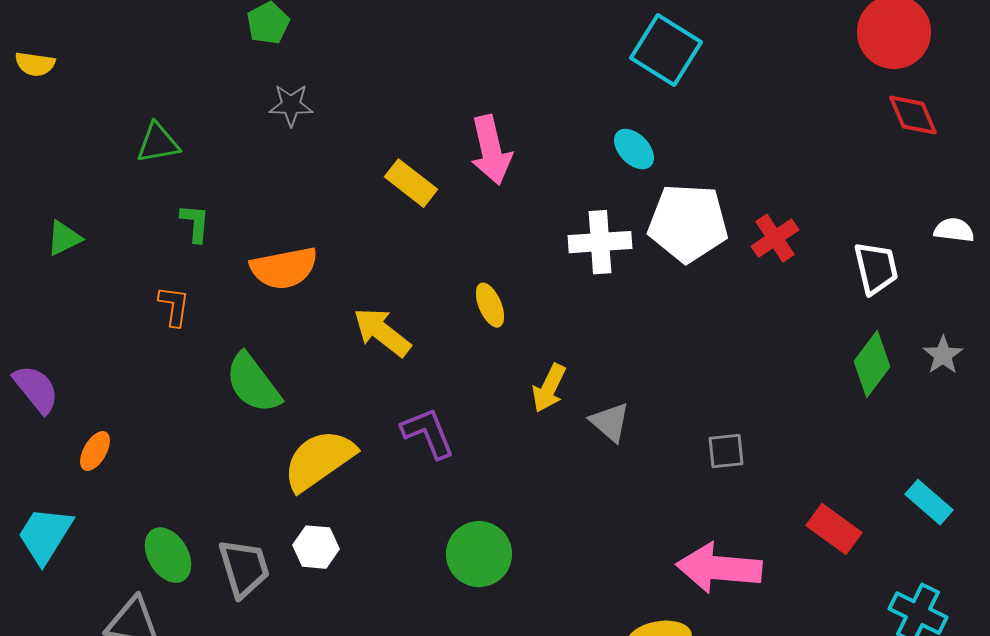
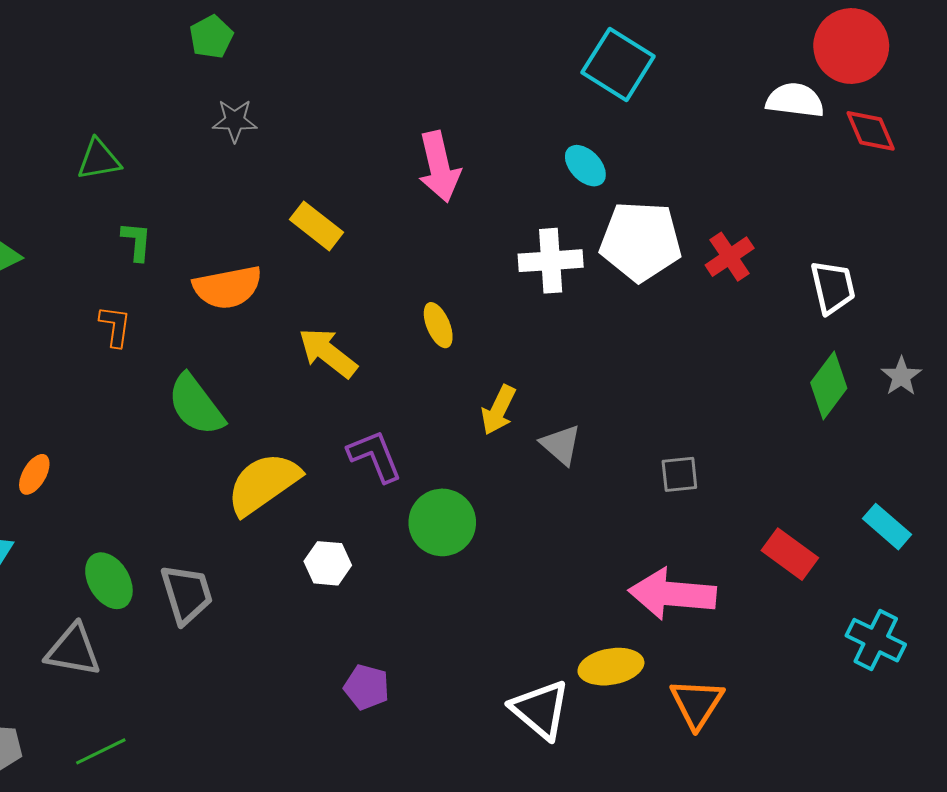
yellow rectangle: (411, 183) -> (317, 226), moved
white semicircle: (954, 230) -> (795, 100), moved, size x1.4
white hexagon: (316, 547) -> (328, 563), moved
green circle: (479, 554) -> (442, 522), moved

